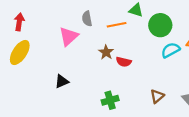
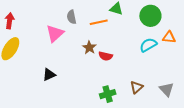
green circle: (160, 25) -> (150, 16), moved
green cross: (110, 100) -> (108, 94), moved

